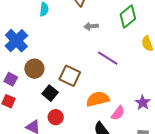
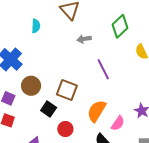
purple line: (108, 58) -> (103, 69), turned 35
orange semicircle: (98, 99) -> (97, 111), turned -40
red circle: (56, 117) -> (65, 129), moved

